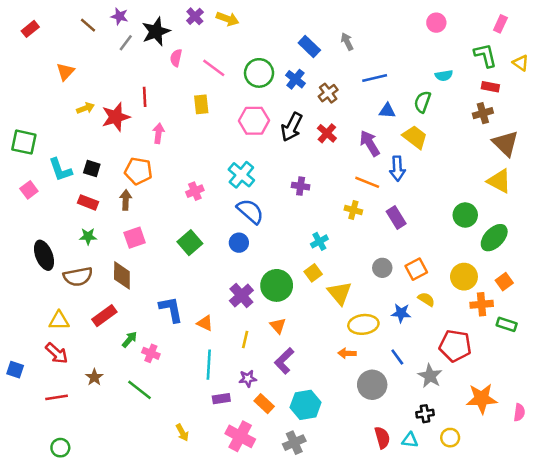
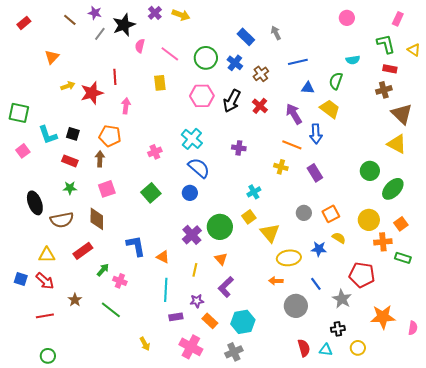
blue square: (15, 370) -> (21, 279), moved

